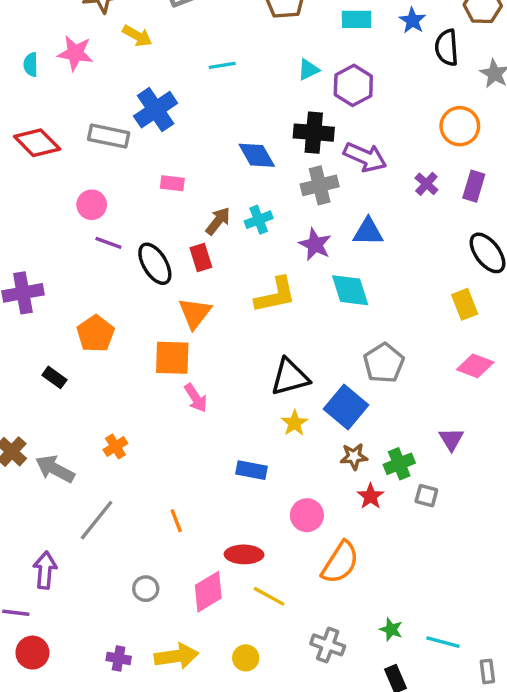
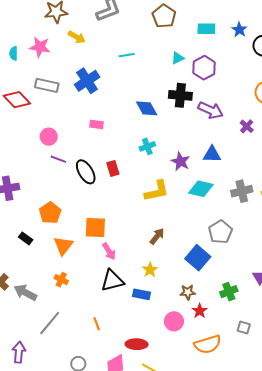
gray rectangle: (109, 136) -> (47, 85), moved
gray cross: (320, 185) -> (242, 191), moved
brown arrow: (218, 221) -> (157, 236), moved
cyan diamond: (350, 290) -> (201, 189), turned -60
orange triangle: (195, 313) -> (63, 246), moved
black triangle: (290, 377) -> (112, 281), moved
yellow star: (294, 423) -> (150, 270), moved
orange cross: (115, 447) -> (61, 280), turned -32
brown star: (354, 456) -> (188, 292), moved
red star: (371, 496) -> (200, 311), moved
gray square: (426, 496) -> (244, 327), moved
orange semicircle: (340, 563) -> (208, 344), moved, turned 40

